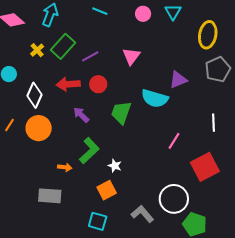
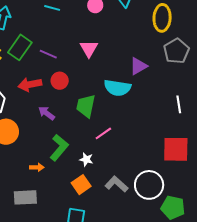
purple line: (90, 56) -> (48, 54), turned 60
pink line: (174, 141) -> (103, 133), moved, turned 30
red square: (205, 167) -> (176, 149), turned 36
gray L-shape: (142, 214) -> (116, 184), moved

